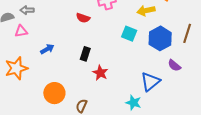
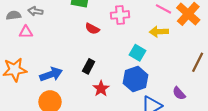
blue hexagon: (160, 38) -> (135, 79), moved
blue arrow: (47, 49) -> (51, 74), moved, size x1.5

